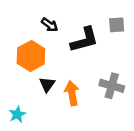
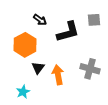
cyan star: (17, 114) -> (23, 92), moved

